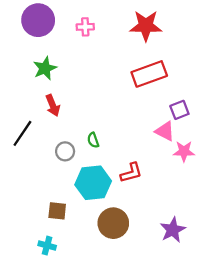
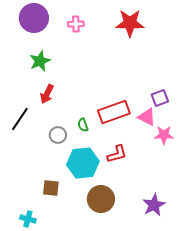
red rectangle: (149, 74) -> (114, 112), moved
red arrow: (53, 105) -> (47, 94), turned 48
cyan cross: (47, 246) -> (28, 219), moved

